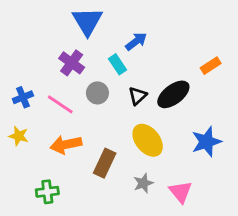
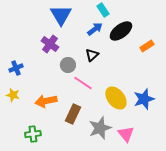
cyan rectangle: (118, 64) -> (103, 10), moved
black ellipse: (173, 94) -> (121, 31), moved
black triangle: (138, 96) -> (92, 55), moved
pink line: (60, 104) -> (83, 83), moved
yellow ellipse: (148, 140) -> (116, 98), moved
gray star: (143, 183) -> (100, 128), size x1.6

